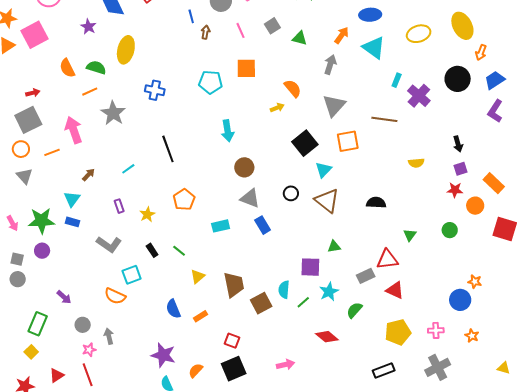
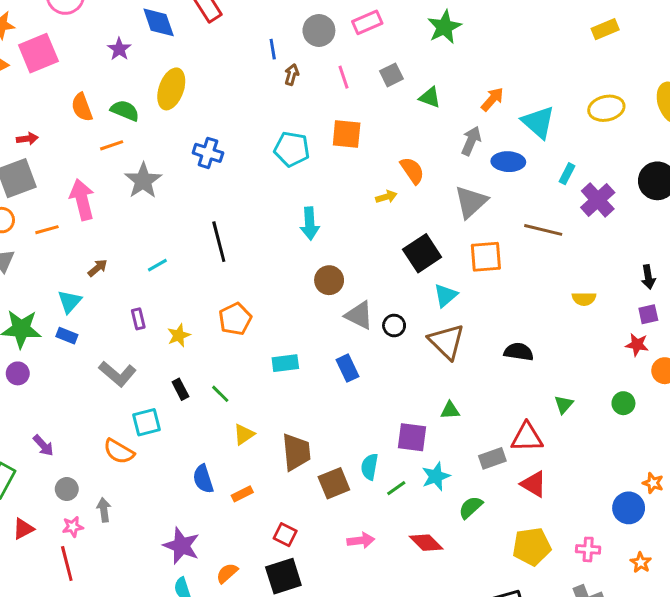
blue ellipse: (370, 15) -> (508, 162), moved
gray triangle: (250, 198) -> (359, 315), moved
pink arrow: (285, 365) -> (361, 540), moved
red triangle: (57, 375) -> (23, 529), moved

